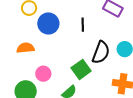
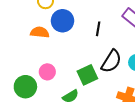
orange semicircle: (26, 48) -> (40, 32), moved

